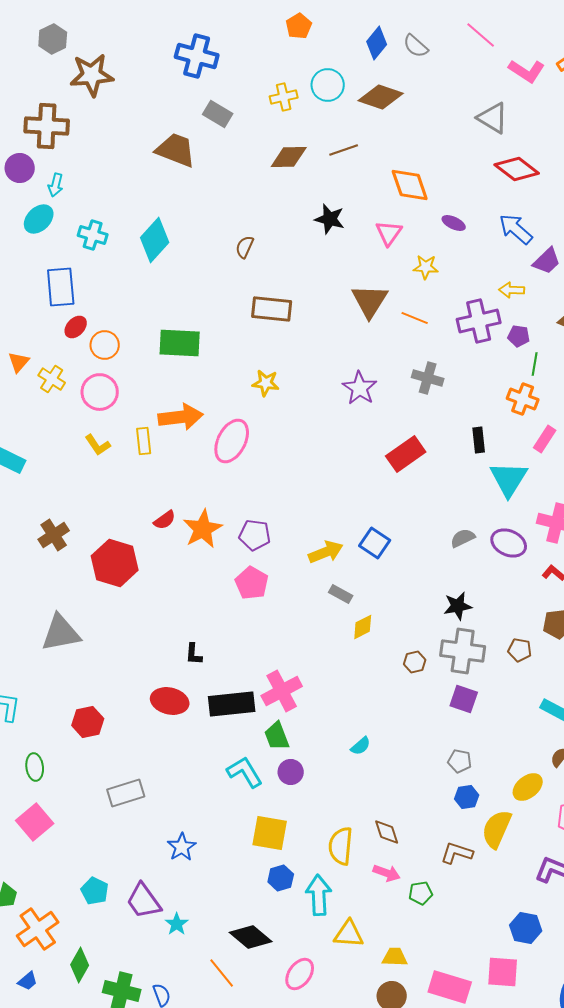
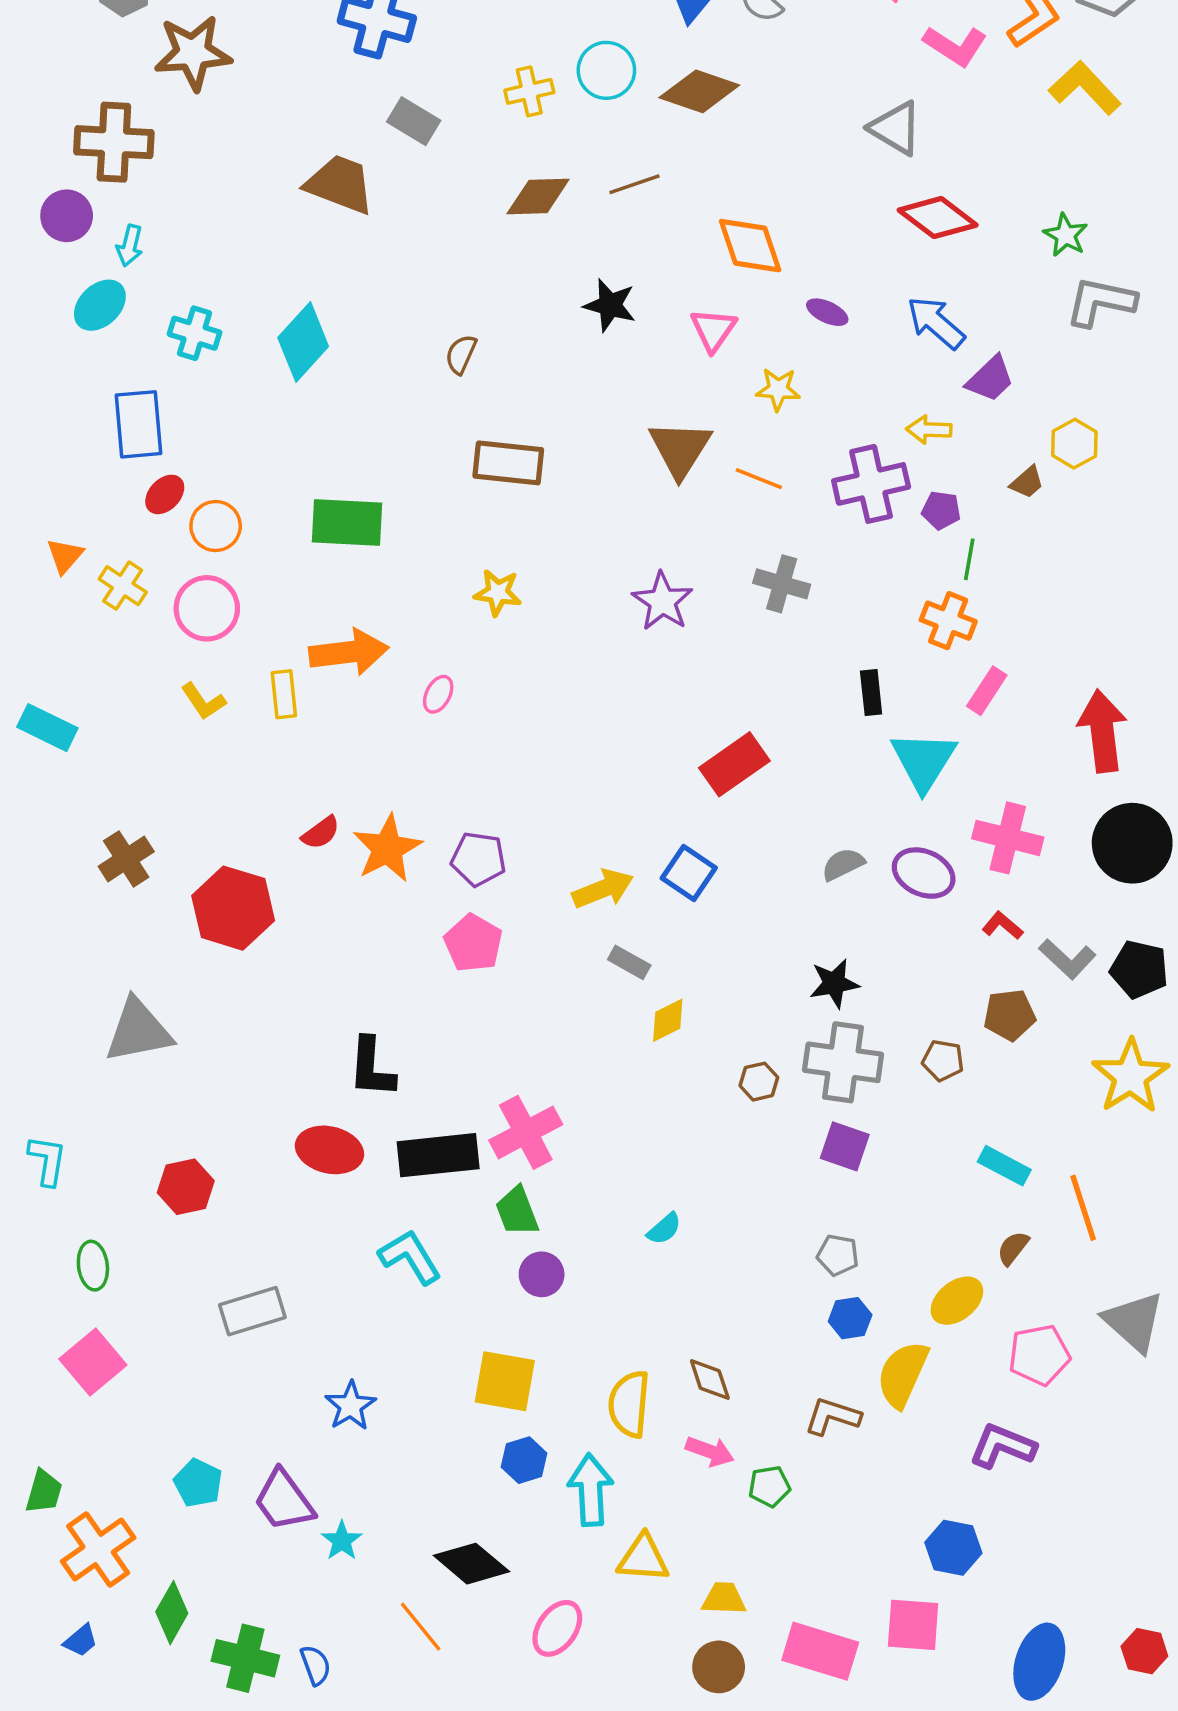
pink ellipse: (232, 441) -> (438, 694), size x0.5
red rectangle: (406, 454) -> (734, 764), moved
black L-shape: (194, 654) -> (372, 1068), size x1.6
cyan L-shape: (245, 772) -> (410, 1257), moved

